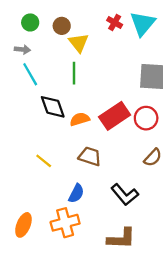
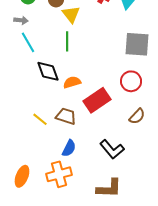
red rectangle: (115, 116) -> (97, 100), moved
brown trapezoid: (90, 156) -> (66, 116), moved

